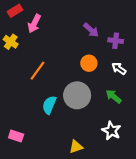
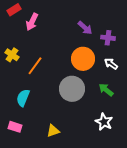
yellow cross: (11, 42) -> (12, 55), moved
orange circle: (89, 63) -> (83, 59), size x1.5
cyan semicircle: (49, 105) -> (23, 98), moved
yellow triangle: (76, 147) -> (53, 131), moved

